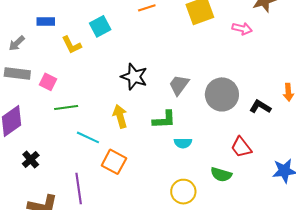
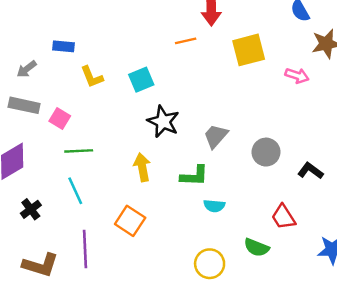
cyan square: (100, 26) -> (141, 80), moved
gray circle: (222, 94) -> (266, 152), size x0.7
cyan line: (88, 137) -> (75, 191), moved, turned 35

